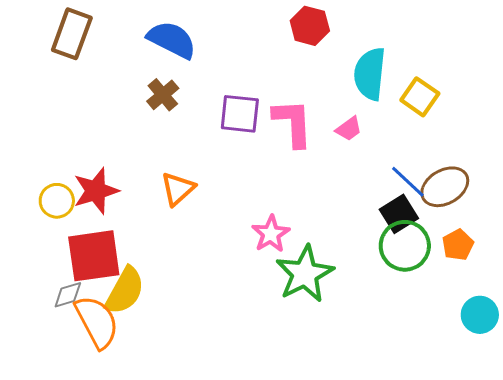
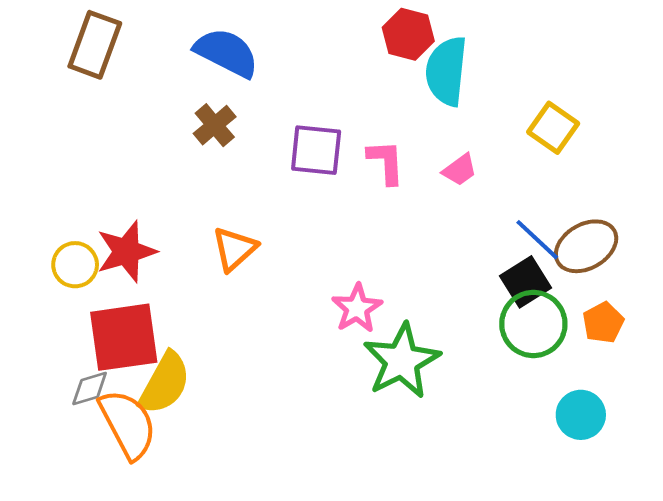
cyan semicircle: (370, 74) -> (446, 71), moved
pink L-shape: (293, 123) -> (386, 162), size x0.7
cyan circle: (480, 315) -> (581, 415), moved

